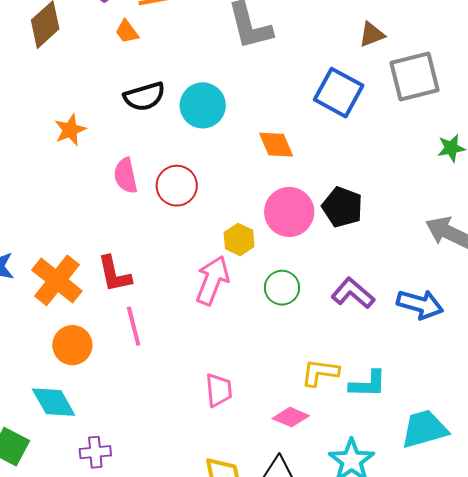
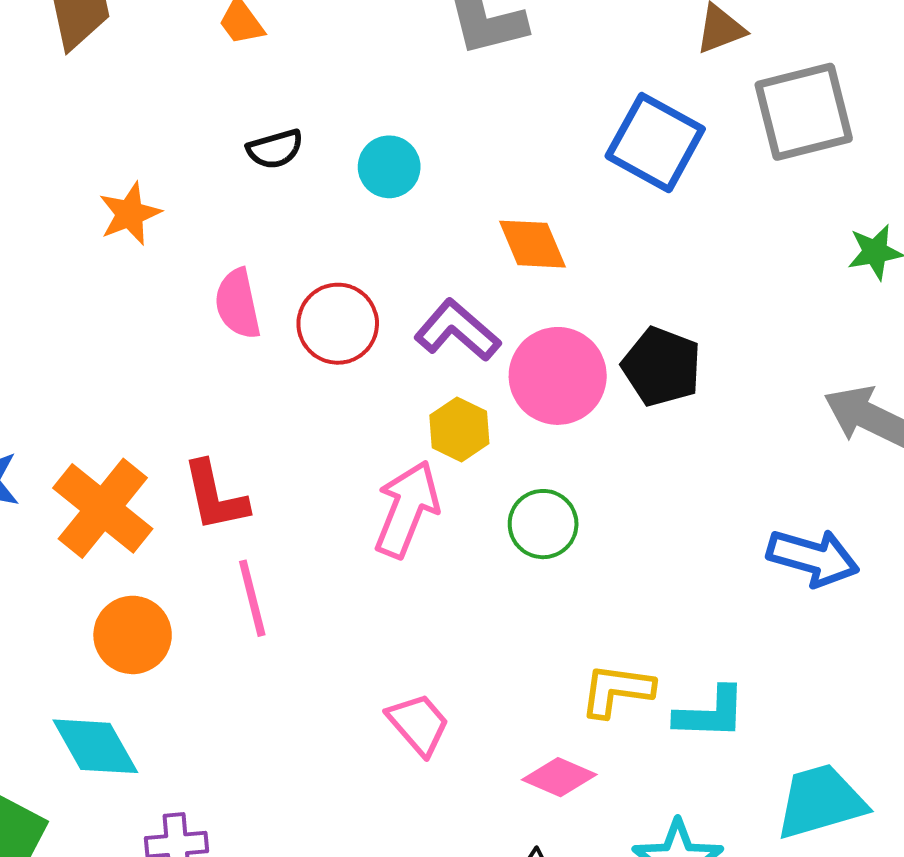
black semicircle: (144, 97) -> (275, 149), size x0.7
cyan circle: (203, 105) -> (389, 167), size x0.7
purple L-shape: (353, 293) -> (457, 330), moved
pink trapezoid: (219, 390) -> (418, 724), turned -36

